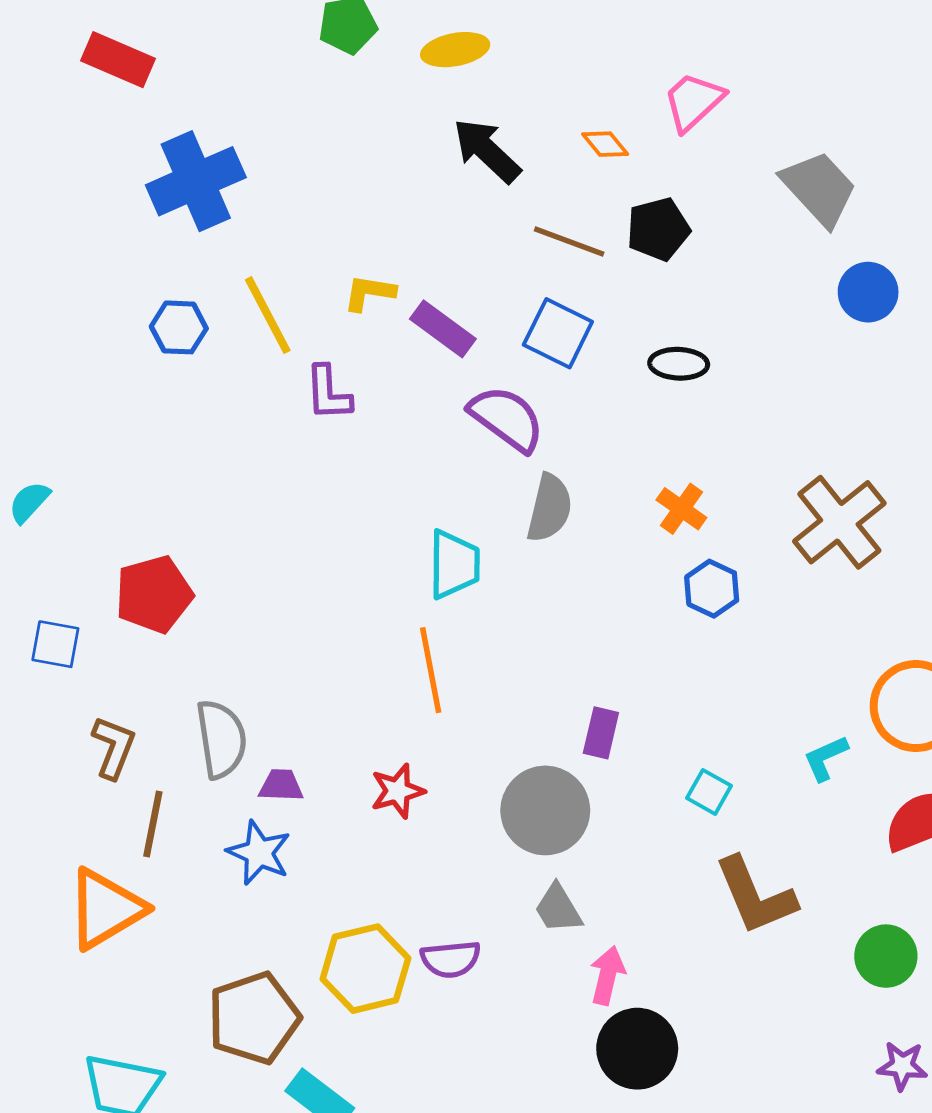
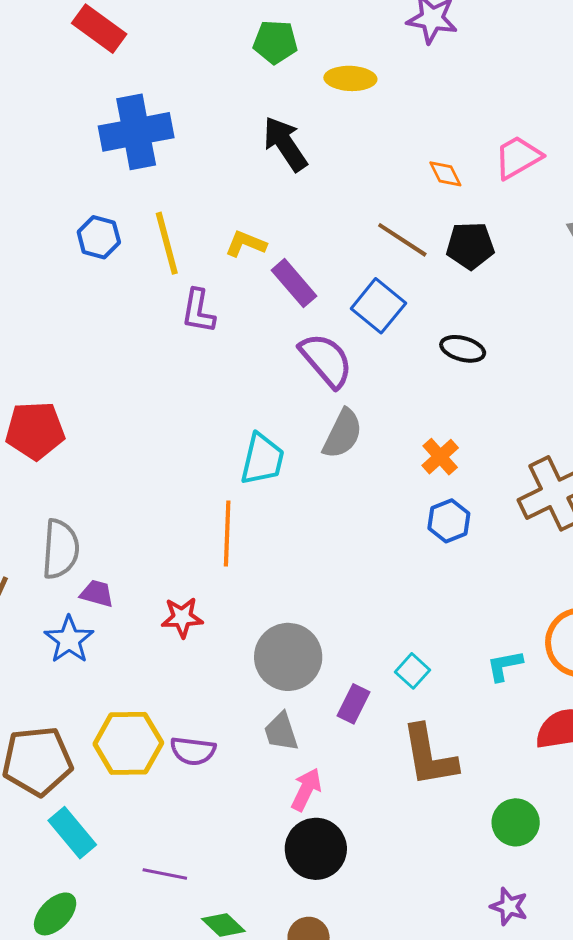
black arrow: (487, 150) -> (285, 144), moved
purple rectangle: (601, 733) -> (353, 704), moved

